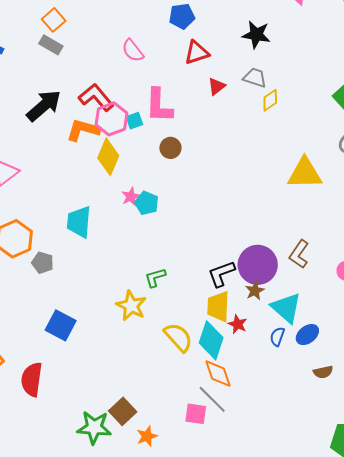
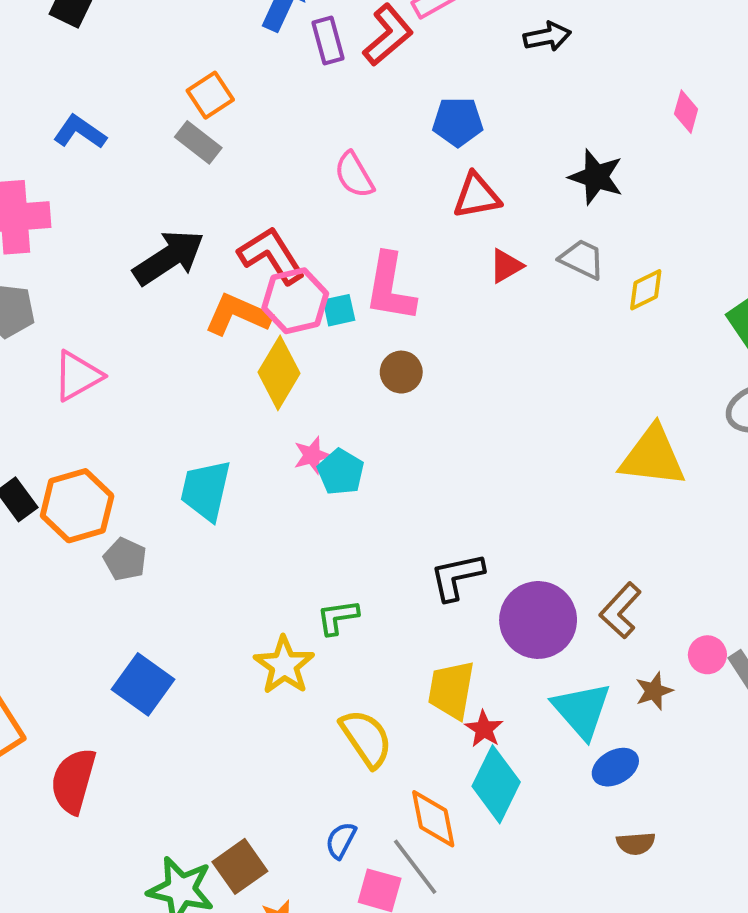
yellow diamond: (270, 100) -> (646, 290), moved
black L-shape: (221, 274) -> (457, 577), moved
brown star: (255, 291) -> (654, 691), moved
blue semicircle: (277, 337) -> (341, 840), moved
cyan diamond: (211, 340) -> (496, 784), moved

